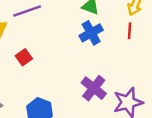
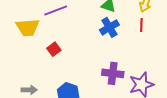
purple cross: (94, 88) -> (113, 73), turned -30

